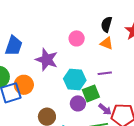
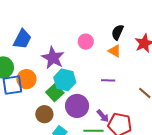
cyan hexagon: (75, 79) -> (65, 80), moved
green square: (91, 93) -> (55, 92), moved, turned -30
purple circle: (78, 103) -> (77, 106), size x1.5

